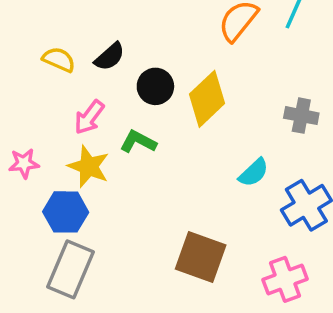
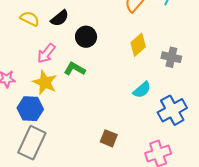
yellow diamond: (207, 99) -> (138, 45), moved, size x0.7
brown square: (201, 257) -> (109, 138), size x0.6

